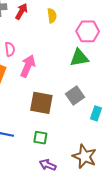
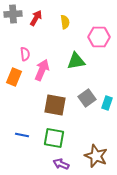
green triangle: (79, 58) -> (76, 61), moved
cyan rectangle: (96, 113) -> (107, 103), moved
green square: (40, 138) -> (54, 138), size x1.5

